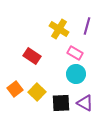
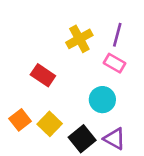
yellow cross: (59, 29) -> (79, 39), turned 30
pink rectangle: (75, 53) -> (115, 63), moved
black square: (61, 103) -> (82, 139), turned -36

